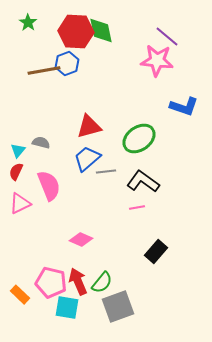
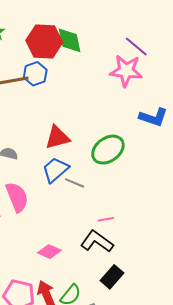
gray line: (106, 172) -> (75, 183), turned 30
black L-shape: (143, 182) -> (97, 241), moved
black rectangle: (156, 252) -> (112, 277), moved

